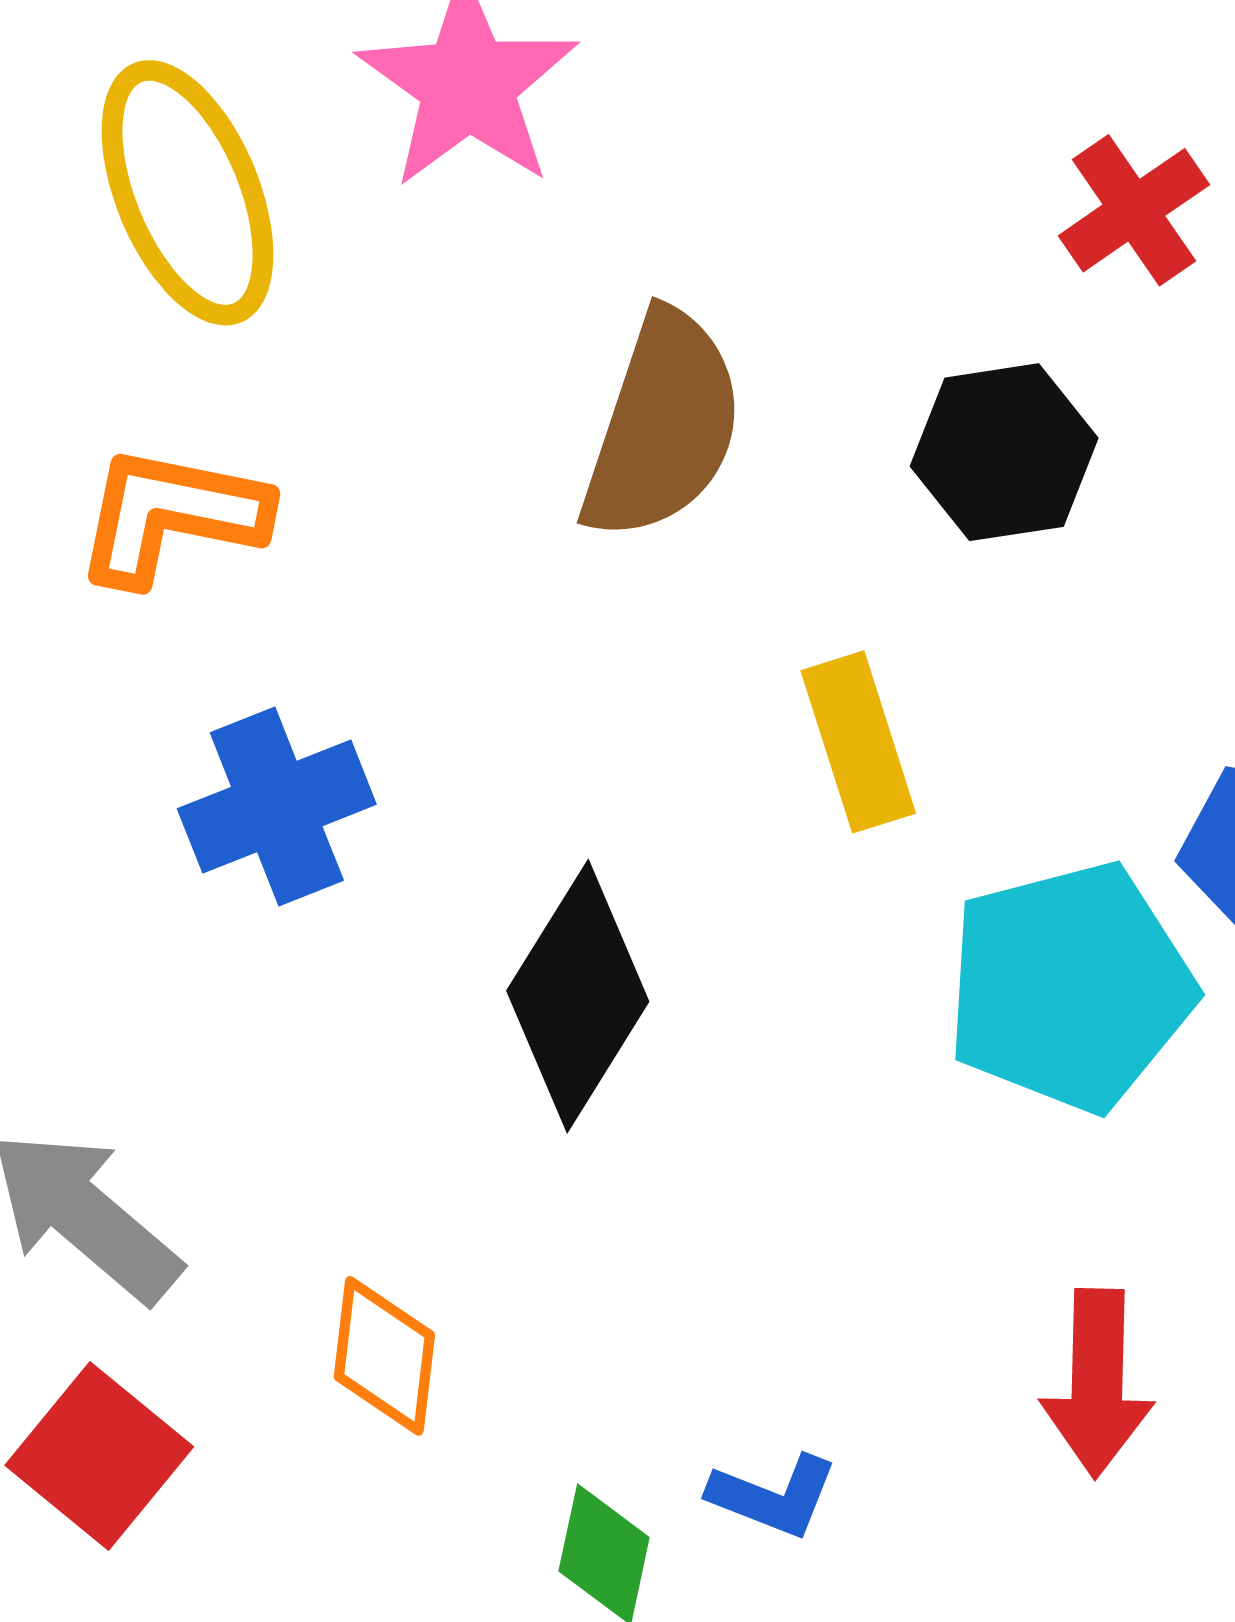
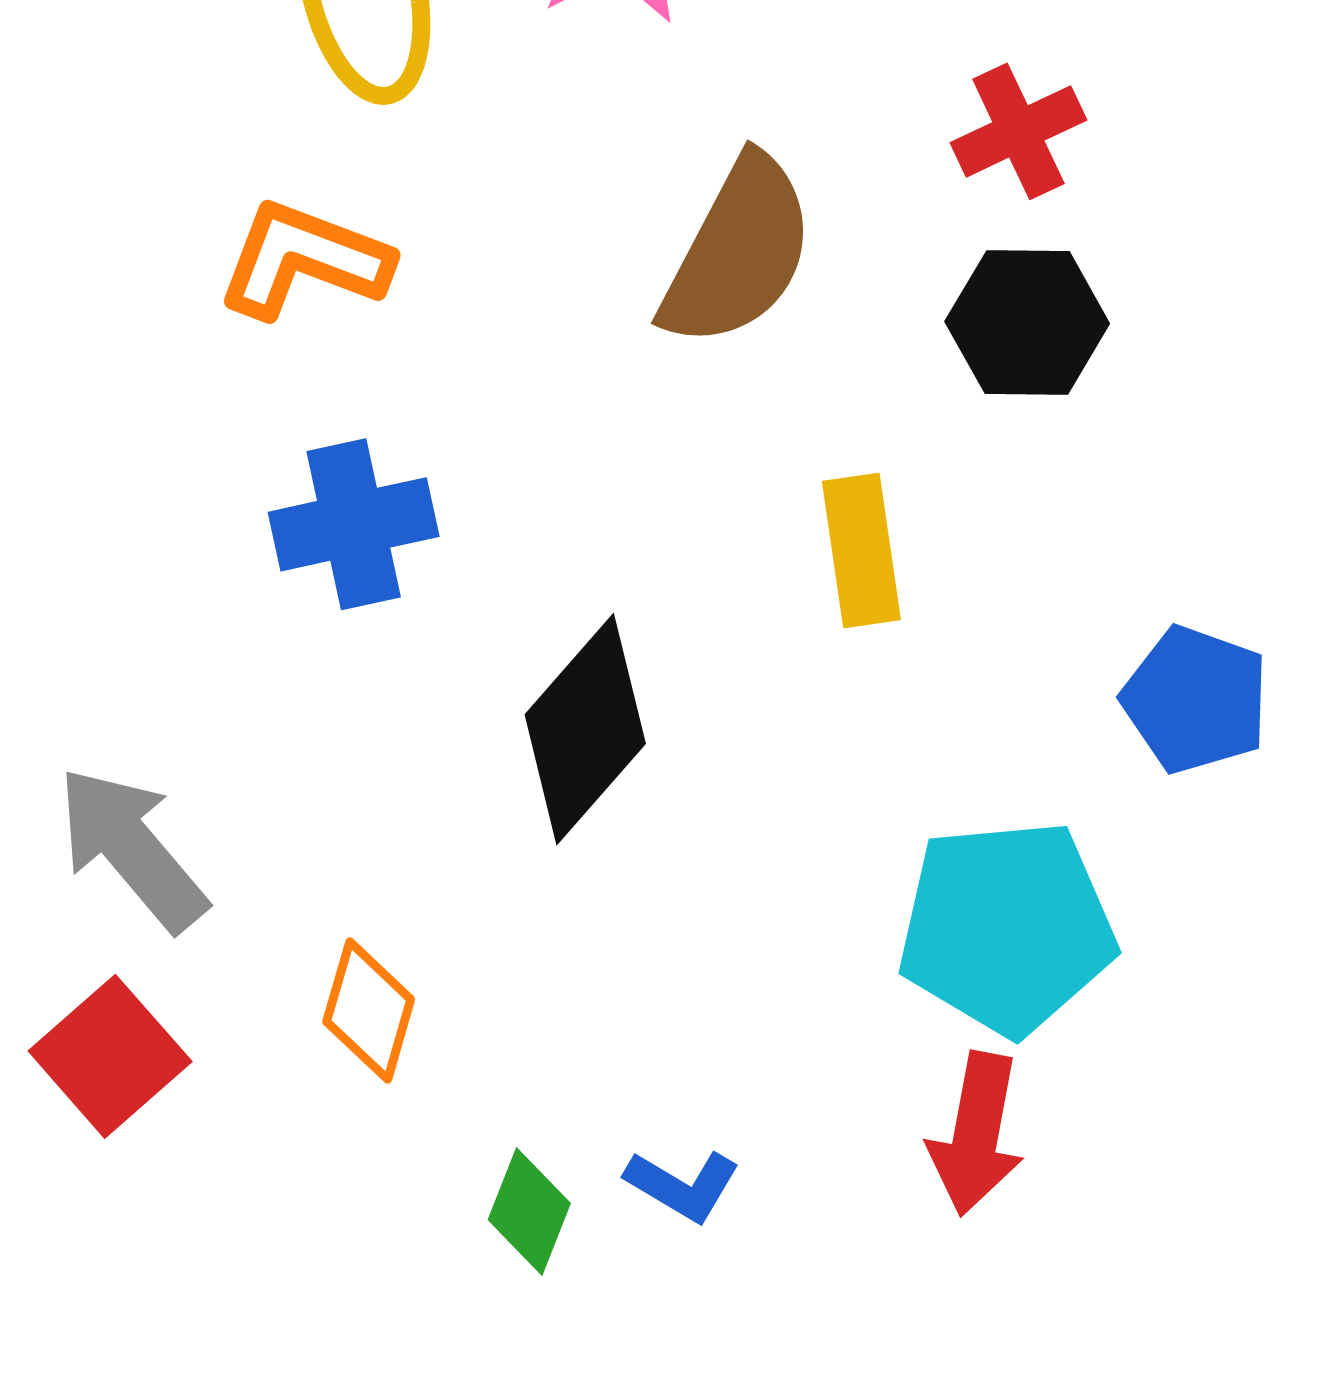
red cross: (1134, 210) -> (1018, 131), moved
cyan pentagon: (1070, 987) -> (1007, 927), moved

